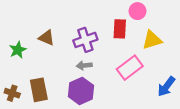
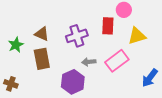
gray arrow: (84, 65) -> (89, 62), moved
brown rectangle: (39, 90) -> (42, 59), moved

